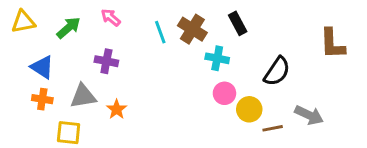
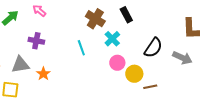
cyan line: (160, 32) -> (81, 48), moved
cyan cross: (217, 58) -> (112, 39), turned 35
gray arrow: (309, 115) -> (182, 58), moved

